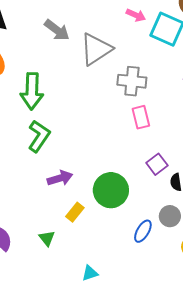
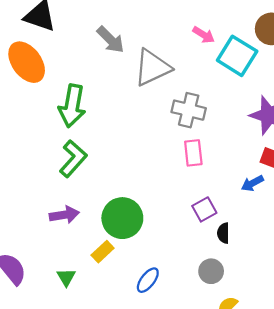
purple arrow: (60, 178) -> (64, 215), moved
green circle: (111, 190) -> (122, 218), moved
blue ellipse: (143, 231) -> (148, 280), moved

